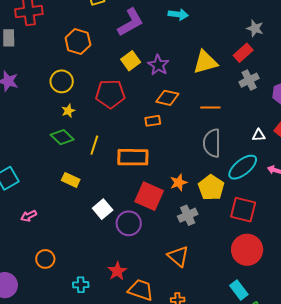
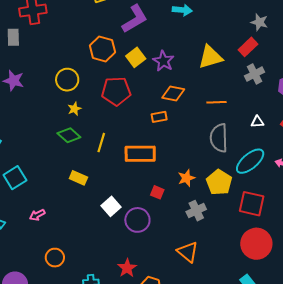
orange hexagon: (78, 41) -> (102, 49), moved
white triangle: (259, 135) -> (257, 122), moved
red square: (149, 196) -> (157, 192), size x0.5

